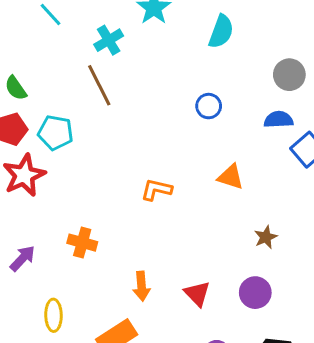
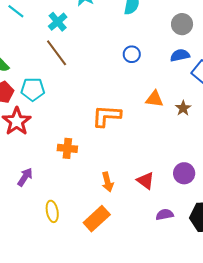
orange L-shape: (156, 190) -> (106, 116), size x1.4
brown star: (266, 237) -> (183, 108), moved
orange cross: (82, 243) -> (67, 148), moved

